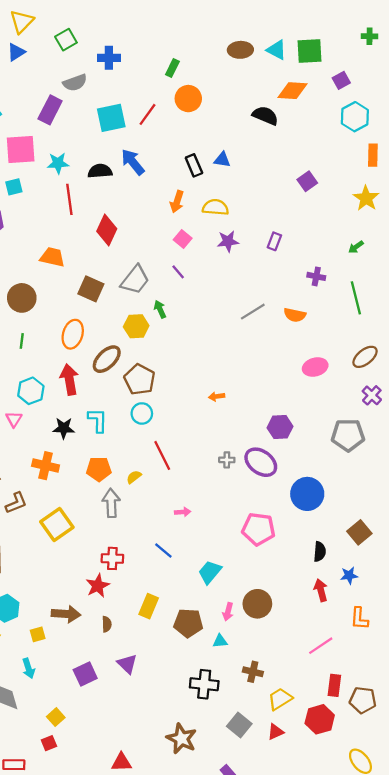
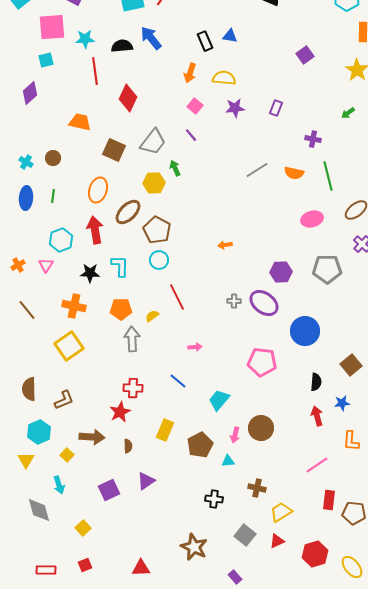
brown circle: (22, 298) -> (53, 158), size x0.6
green line: (356, 298) -> (328, 176), moved
gray pentagon: (348, 435) -> (327, 269), moved
brown L-shape: (16, 503) -> (64, 400), moved
yellow square: (57, 524) -> (69, 346), moved
brown pentagon: (188, 623) -> (200, 445), turned -30
yellow square: (38, 634) -> (67, 455), turned -32
purple triangle: (127, 664) -> (146, 481), turned 42
black cross: (204, 684) -> (214, 499), size x0.7
red hexagon: (320, 719) -> (315, 554), moved
red square: (49, 743) -> (85, 565), moved

